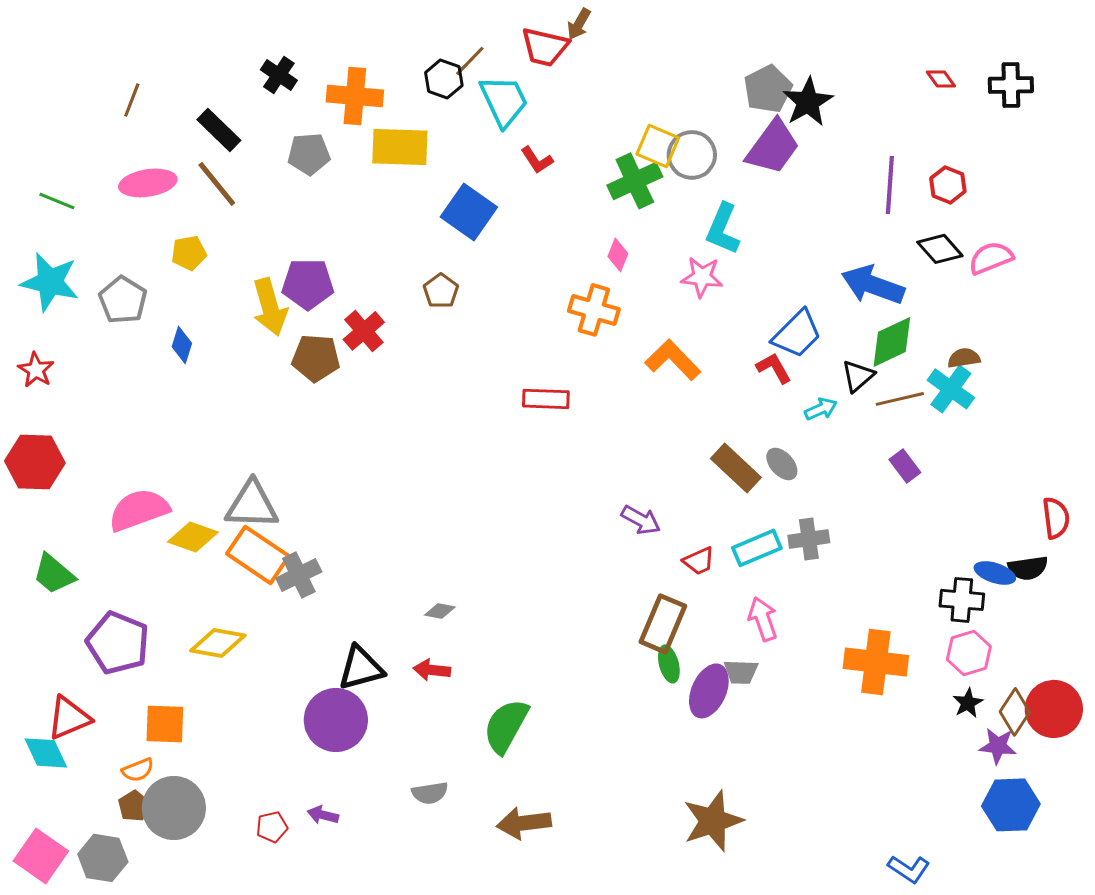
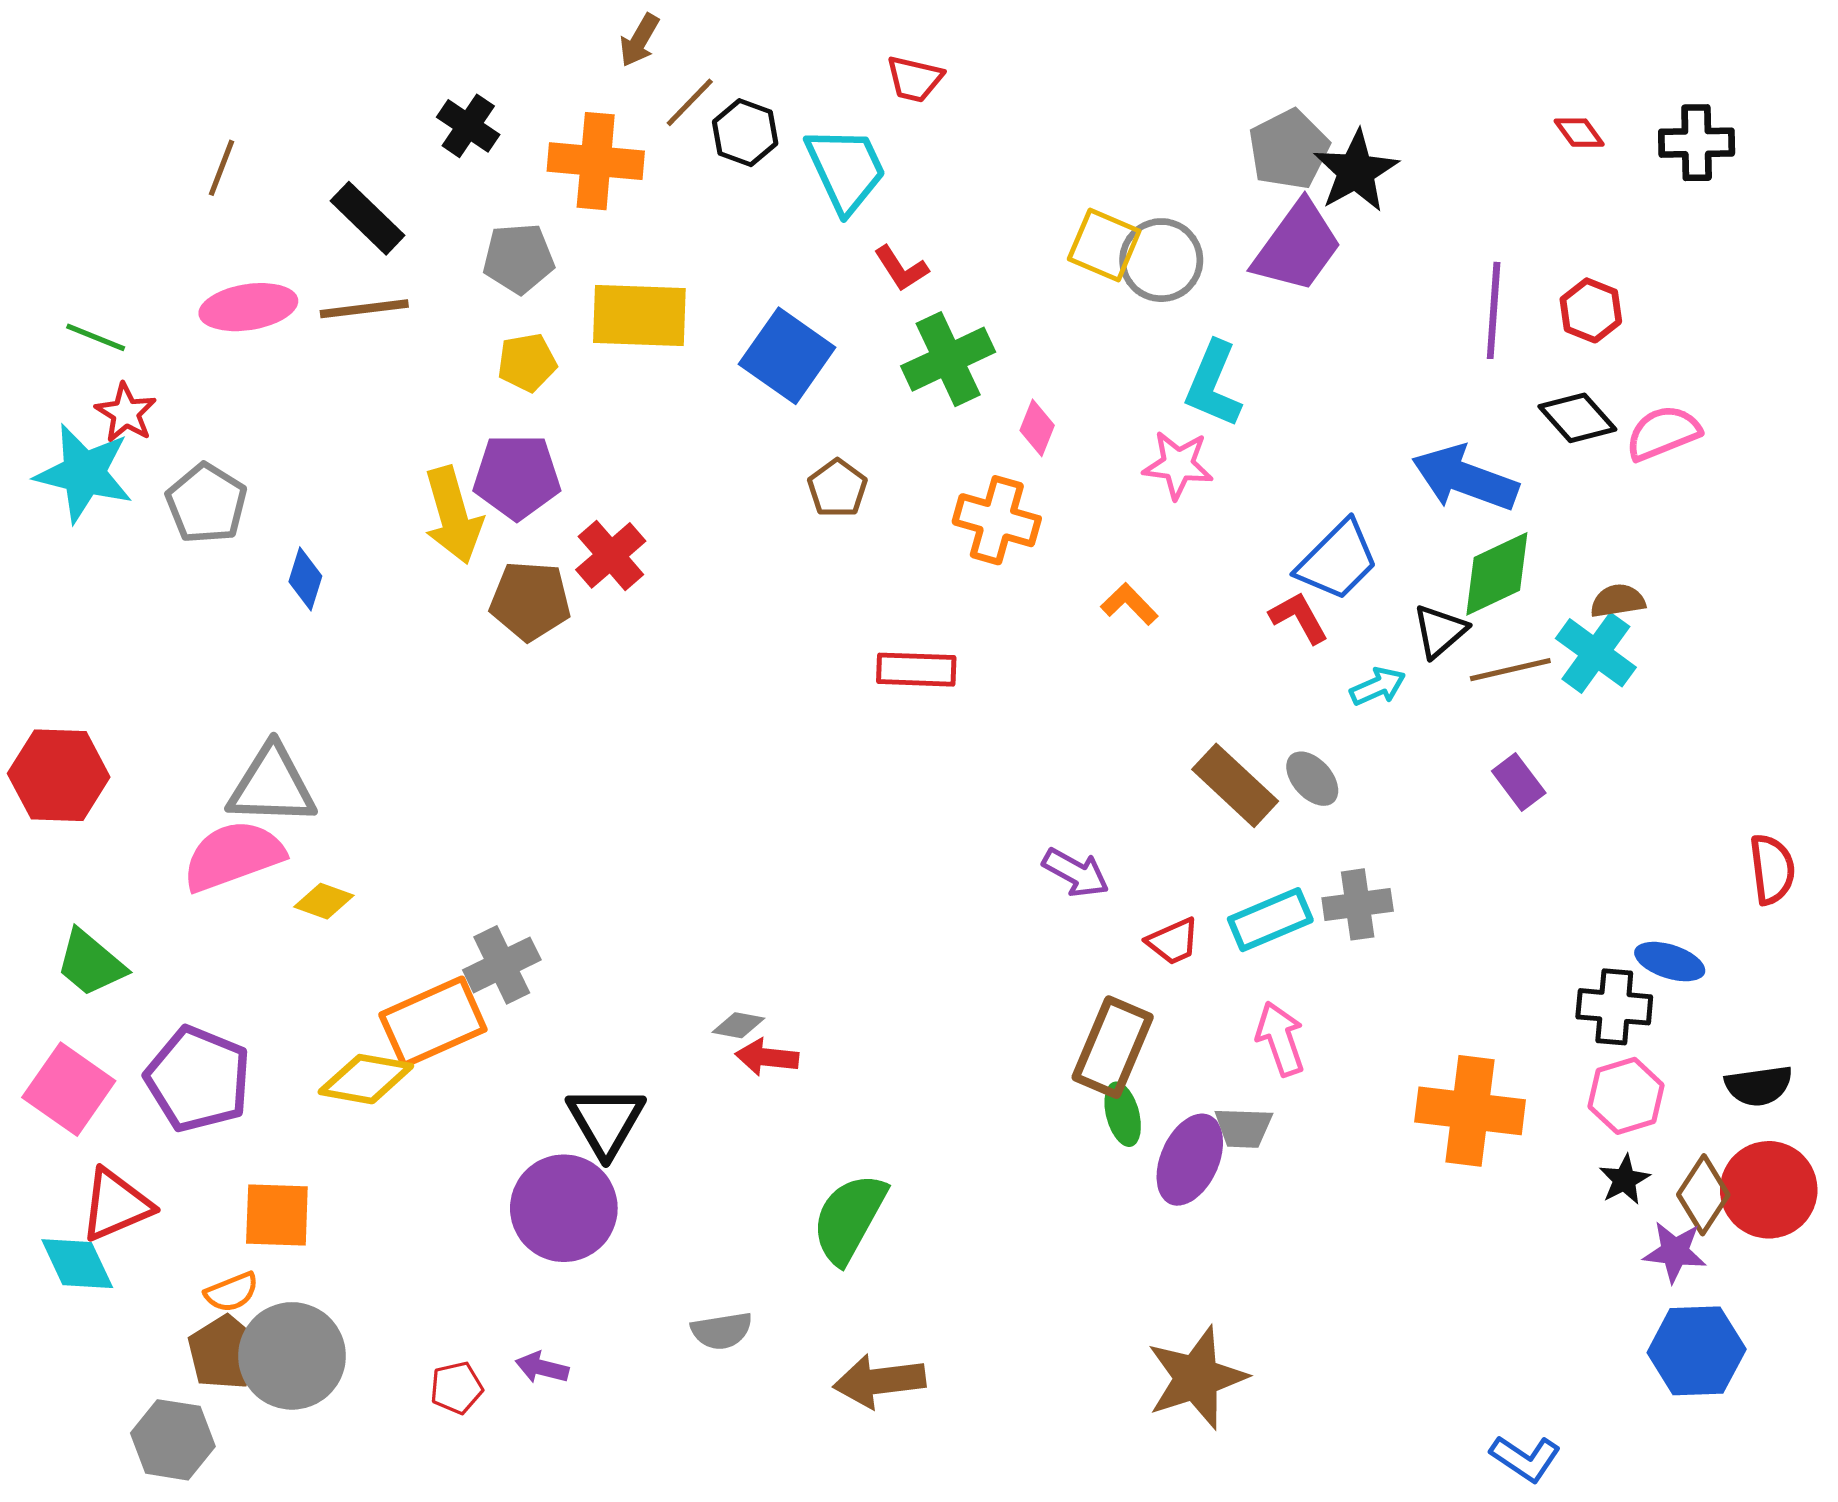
brown arrow: (579, 24) -> (639, 40), moved
red trapezoid: (545, 47) -> (915, 79), size x0.7
brown line: (470, 61) -> (690, 102), moved
yellow rectangle: (400, 147) -> (639, 315), moved
green cross: (635, 181) -> (948, 359), moved
brown line: (217, 184) -> (364, 309), turned -58
yellow pentagon: (189, 253) -> (527, 362), moved
brown pentagon: (441, 291) -> (837, 488), moved
orange L-shape: (673, 360) -> (1129, 604), size x0.6
red star: (36, 370) -> (126, 413), moved
gray triangle: (252, 505) -> (272, 785), moved
yellow diamond: (193, 537) -> (324, 901), size x0.7
orange rectangle: (258, 555) -> (433, 1022), moved, turned -58
black semicircle: (1028, 568) -> (1759, 1086), moved
black triangle: (361, 668) -> (606, 1121), turned -45
red arrow: (432, 670) -> (767, 1057), moved
brown pentagon: (134, 806) -> (225, 1353), size x1.4
pink square: (41, 856) -> (69, 1089), moved

